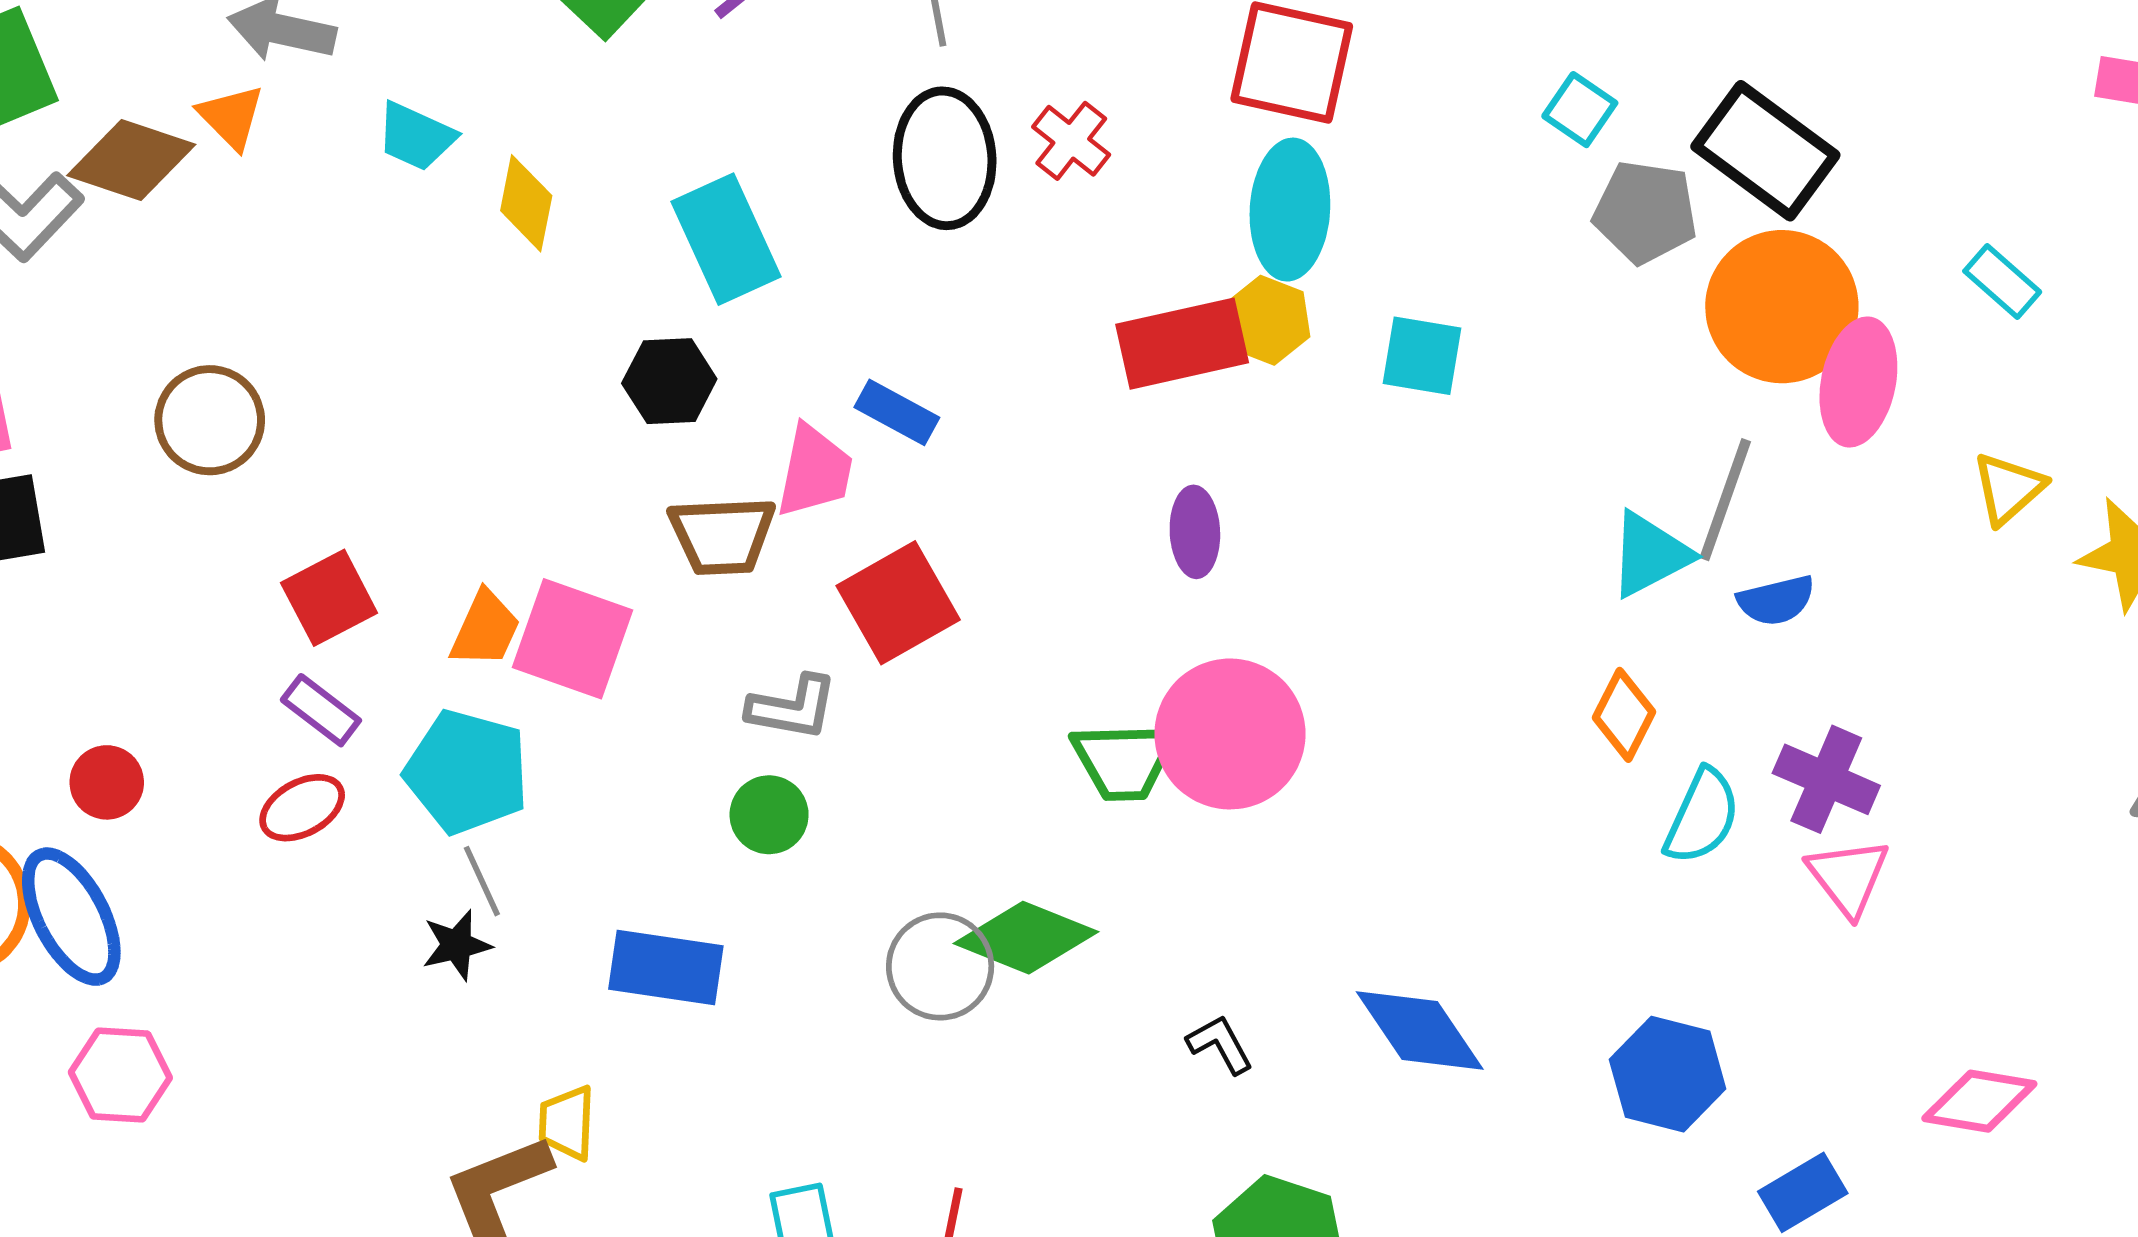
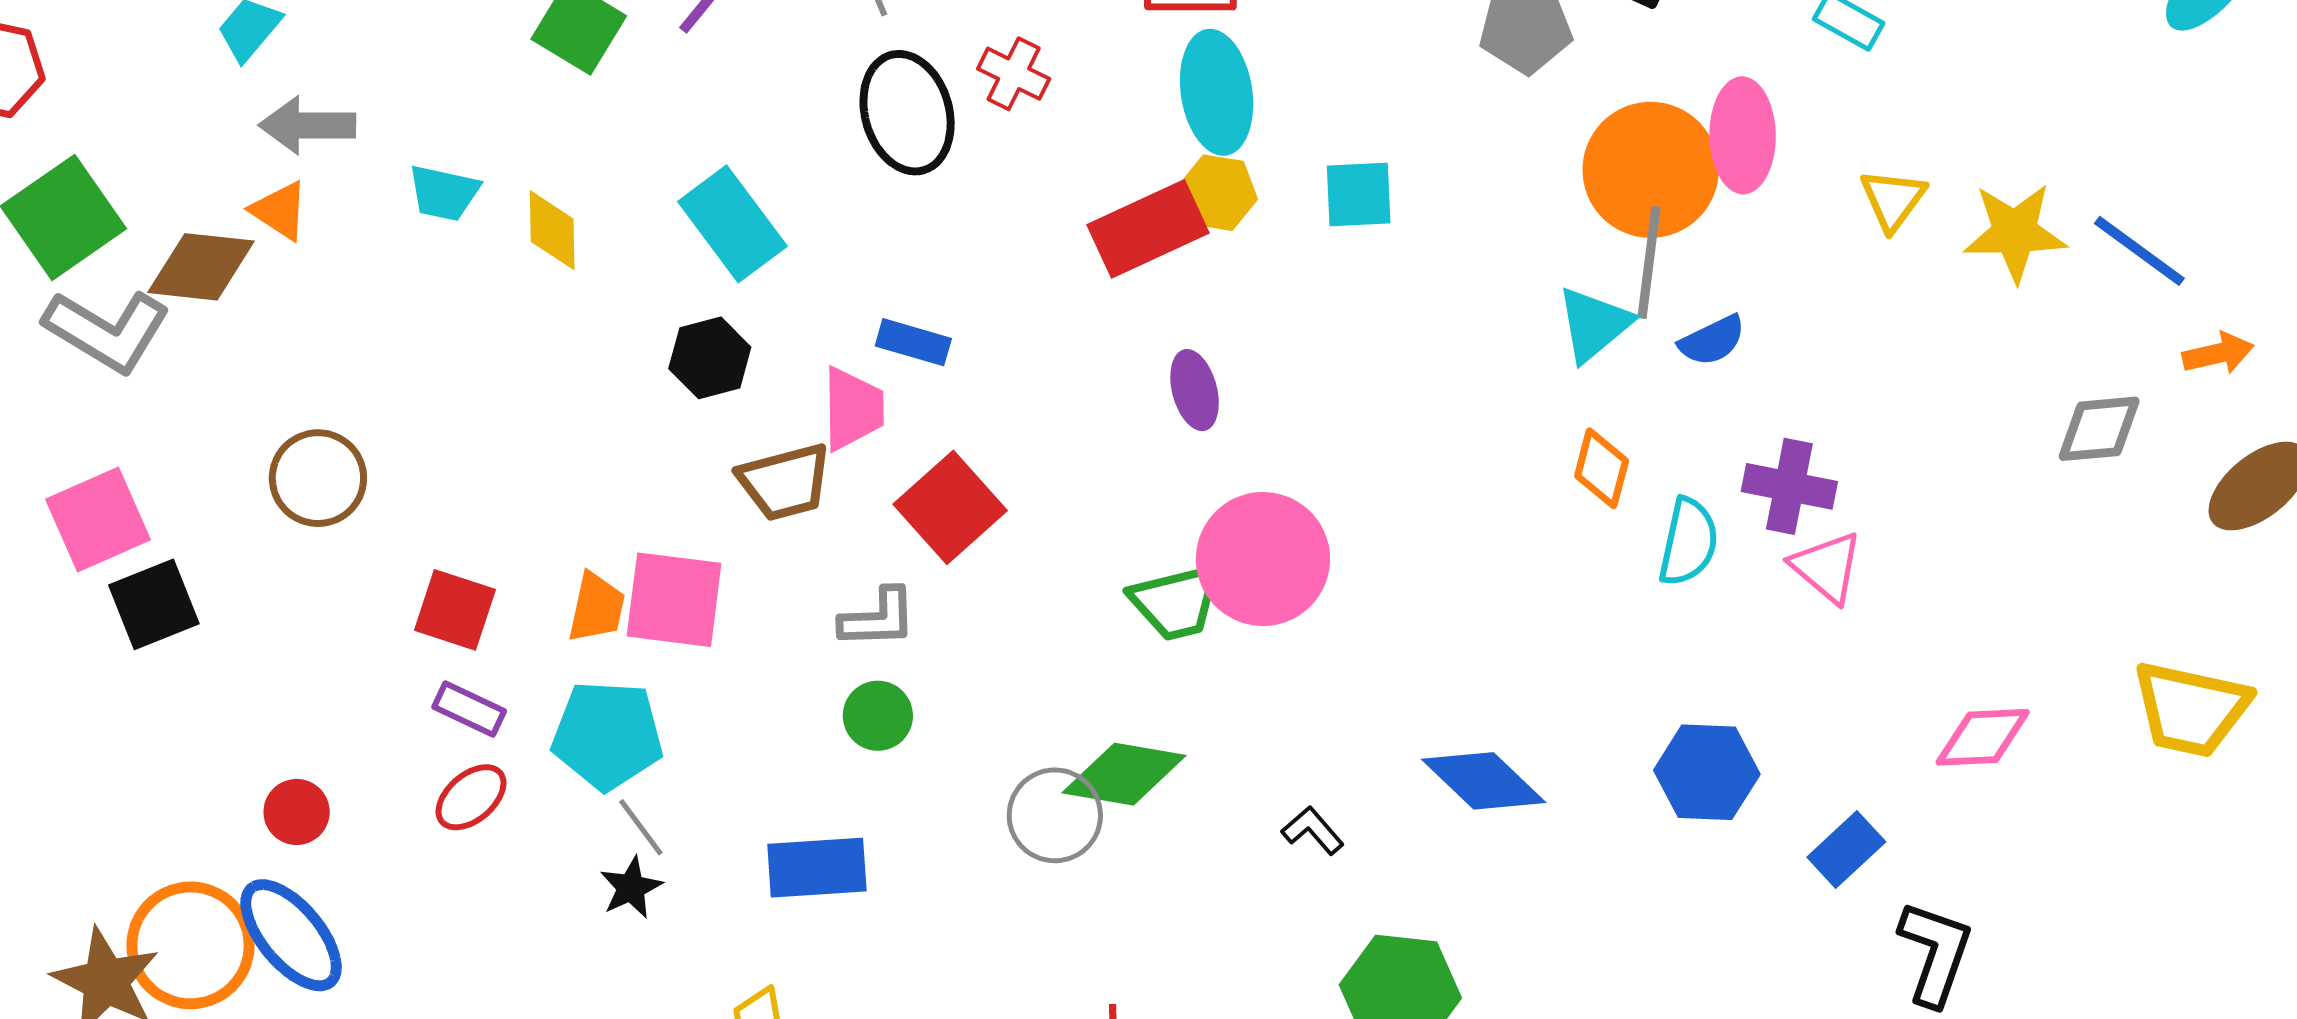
orange circle: (1782, 307) -> (1651, 170), moved
red square: (329, 598) -> (455, 610), turned -32

